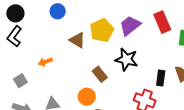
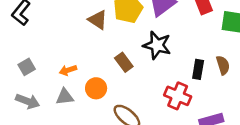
orange arrow: (45, 62) -> (68, 70), moved
orange circle: (87, 97) -> (96, 88), moved

